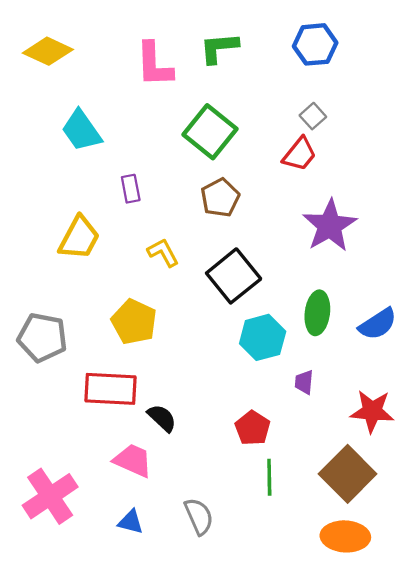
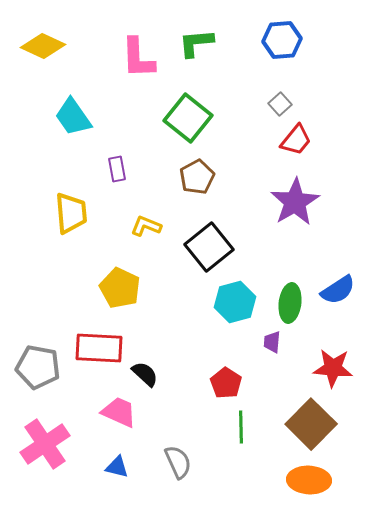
red trapezoid: (299, 154) -> (296, 140), moved
yellow trapezoid: (79, 238) -> (71, 213), turned -33
yellow L-shape: (163, 252) -> (146, 226), turned -40
green ellipse: (317, 313) -> (290, 303), moved
gray pentagon: (42, 337) -> (38, 367), moved

